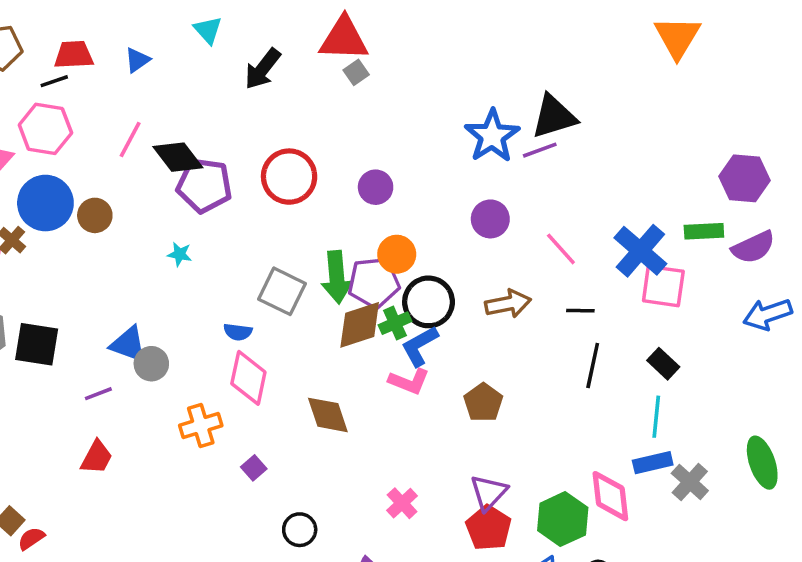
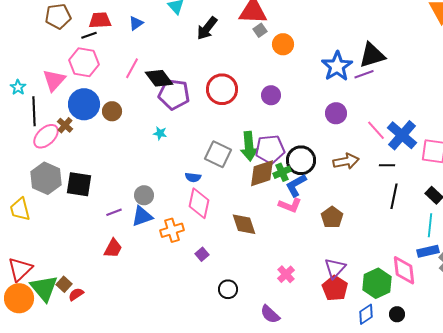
blue cross: (640, 251) -> (402, 135), moved
orange circle: (397, 254) -> (283, 44), moved
blue triangle: (128, 344) -> (142, 216), moved, turned -40

